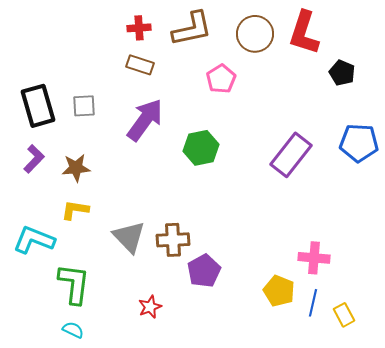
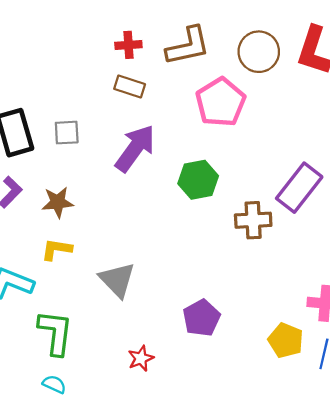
pink pentagon: (221, 79) -> (221, 102), size x1.5
brown cross: (173, 240) -> (253, 220), moved

